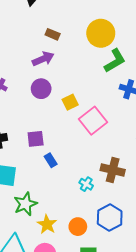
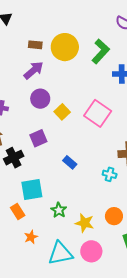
yellow circle: (101, 33) -> (65, 47), moved
yellow square: (70, 102) -> (62, 112), moved
purple square: (36, 139) -> (38, 138), moved
green star: (25, 204) -> (59, 210), size x0.7

